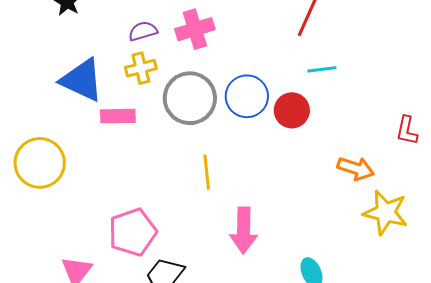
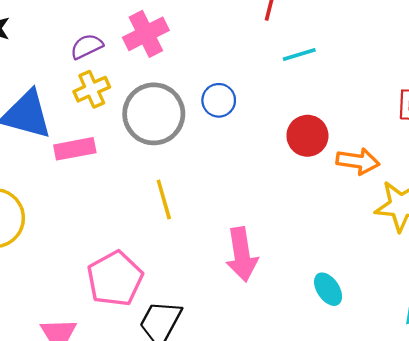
blue circle: (247, 96) -> (219, 100), size x0.7
red circle: (292, 110) -> (307, 136), moved
yellow line: (207, 172) -> (164, 200), moved

